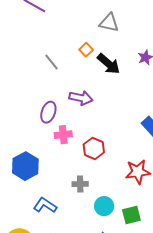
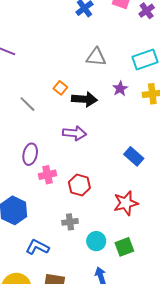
gray triangle: (109, 23) -> (96, 57), moved
black arrow: (109, 64) -> (84, 99), turned -30
purple arrow: (81, 98) -> (74, 133), moved

